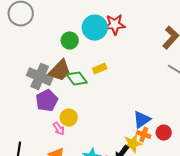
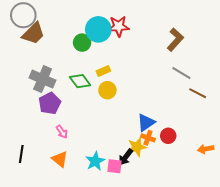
green circle: (70, 41) -> (82, 43), moved
brown trapezoid: (60, 71) -> (33, 33), moved
yellow circle: (69, 118) -> (107, 90), moved

